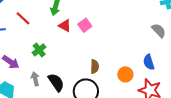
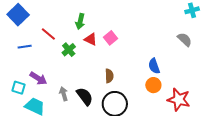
green cross: (39, 50) -> (69, 50), moved
blue semicircle: (149, 62) -> (154, 66), moved
brown semicircle: (95, 67) -> (109, 76), moved

